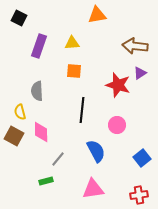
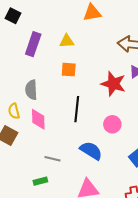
pink diamond: (41, 132) -> (38, 119), moved
blue semicircle: (96, 151) -> (91, 151), turned -30
gray line: (58, 159) -> (53, 159), turned 63

